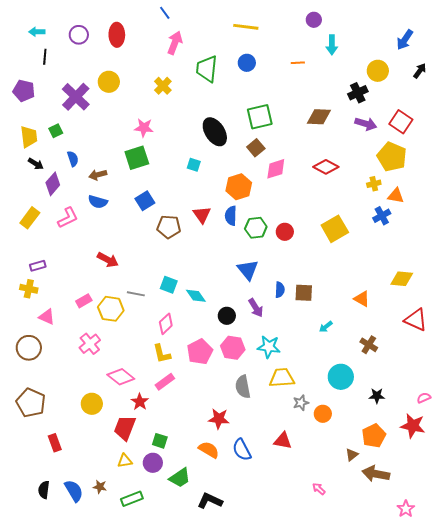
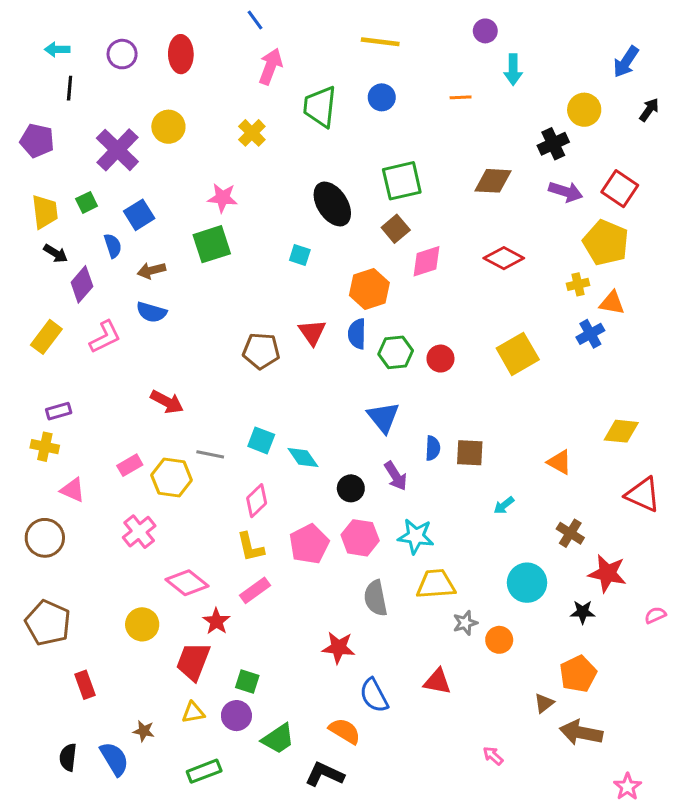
blue square: (145, 201) -> (139, 215), moved
red star: (413, 426) -> (607, 573), moved
orange semicircle: (209, 450) -> (345, 731), moved
brown star: (100, 487) -> (144, 731), moved

